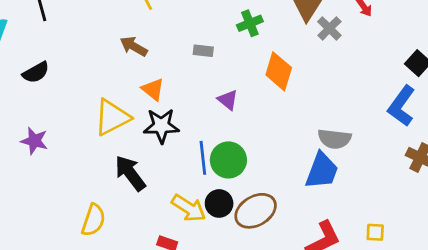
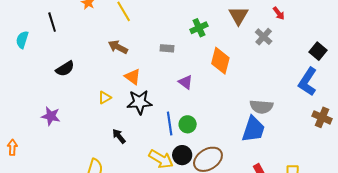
gray cross: (329, 28) -> (264, 37), moved
black semicircle: (36, 72) -> (65, 69), moved
yellow triangle: (112, 117) -> (105, 98), size x0.5
green circle: (228, 160) -> (188, 124), size x0.7
black arrow: (130, 173) -> (119, 136), size x0.6

